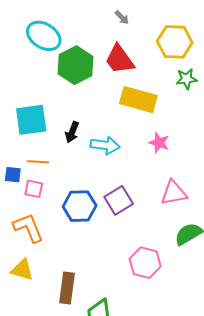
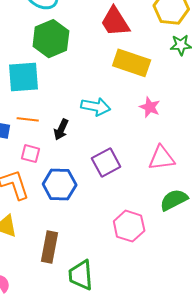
green hexagon: (76, 65) -> (51, 39), moved
black arrow: (72, 132) -> (61, 129), moved
pink square: (34, 189) -> (30, 154), moved
blue hexagon: (80, 206) -> (60, 184), moved

